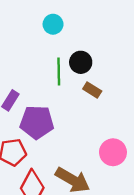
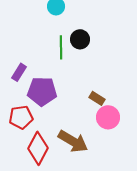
brown rectangle: (92, 90) -> (97, 98), moved

